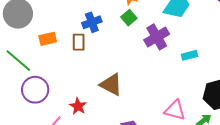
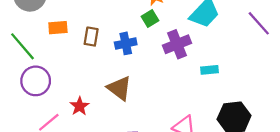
blue cross: (92, 22) -> (126, 43), moved

